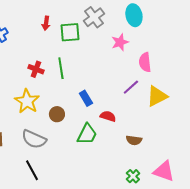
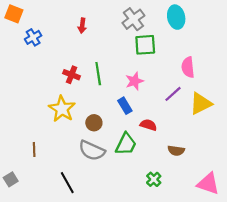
green square: (70, 32) -> (145, 45), moved
pink star: (120, 42) -> (135, 81), moved
gray semicircle: (34, 139) -> (92, 151), moved
green cross: (133, 176) -> (154, 179), moved

